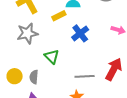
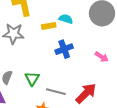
green triangle: (52, 57) -> (32, 79), moved

